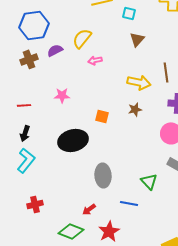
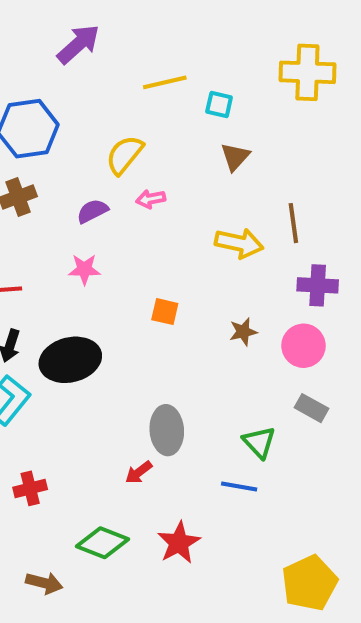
purple semicircle: (55, 50) -> (92, 211), moved
brown star: (135, 109) -> (243, 332), moved
black ellipse: (73, 140) -> (70, 360), moved
blue line: (129, 203) -> (239, 486), moved
red arrow: (89, 209) -> (139, 472), moved

